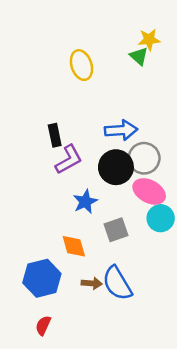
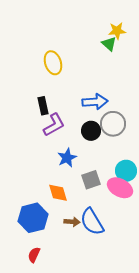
yellow ellipse: (81, 65) -> (53, 63), moved
black circle: (116, 167) -> (91, 131), size x0.7
pink ellipse: (149, 191) -> (120, 188), moved

